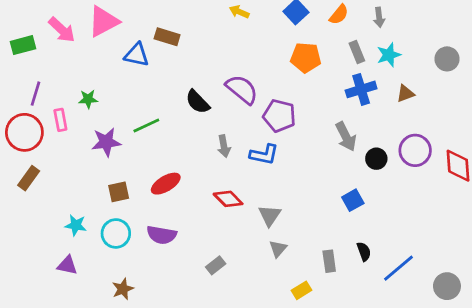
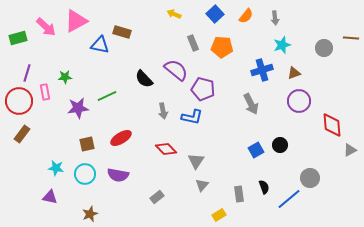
gray rectangle: (357, 52) -> (193, 43), moved
purple circle: (415, 150) -> (299, 101), moved
black circle: (376, 159) -> (280, 145), moved
gray circle: (447, 286) -> (310, 178), moved

